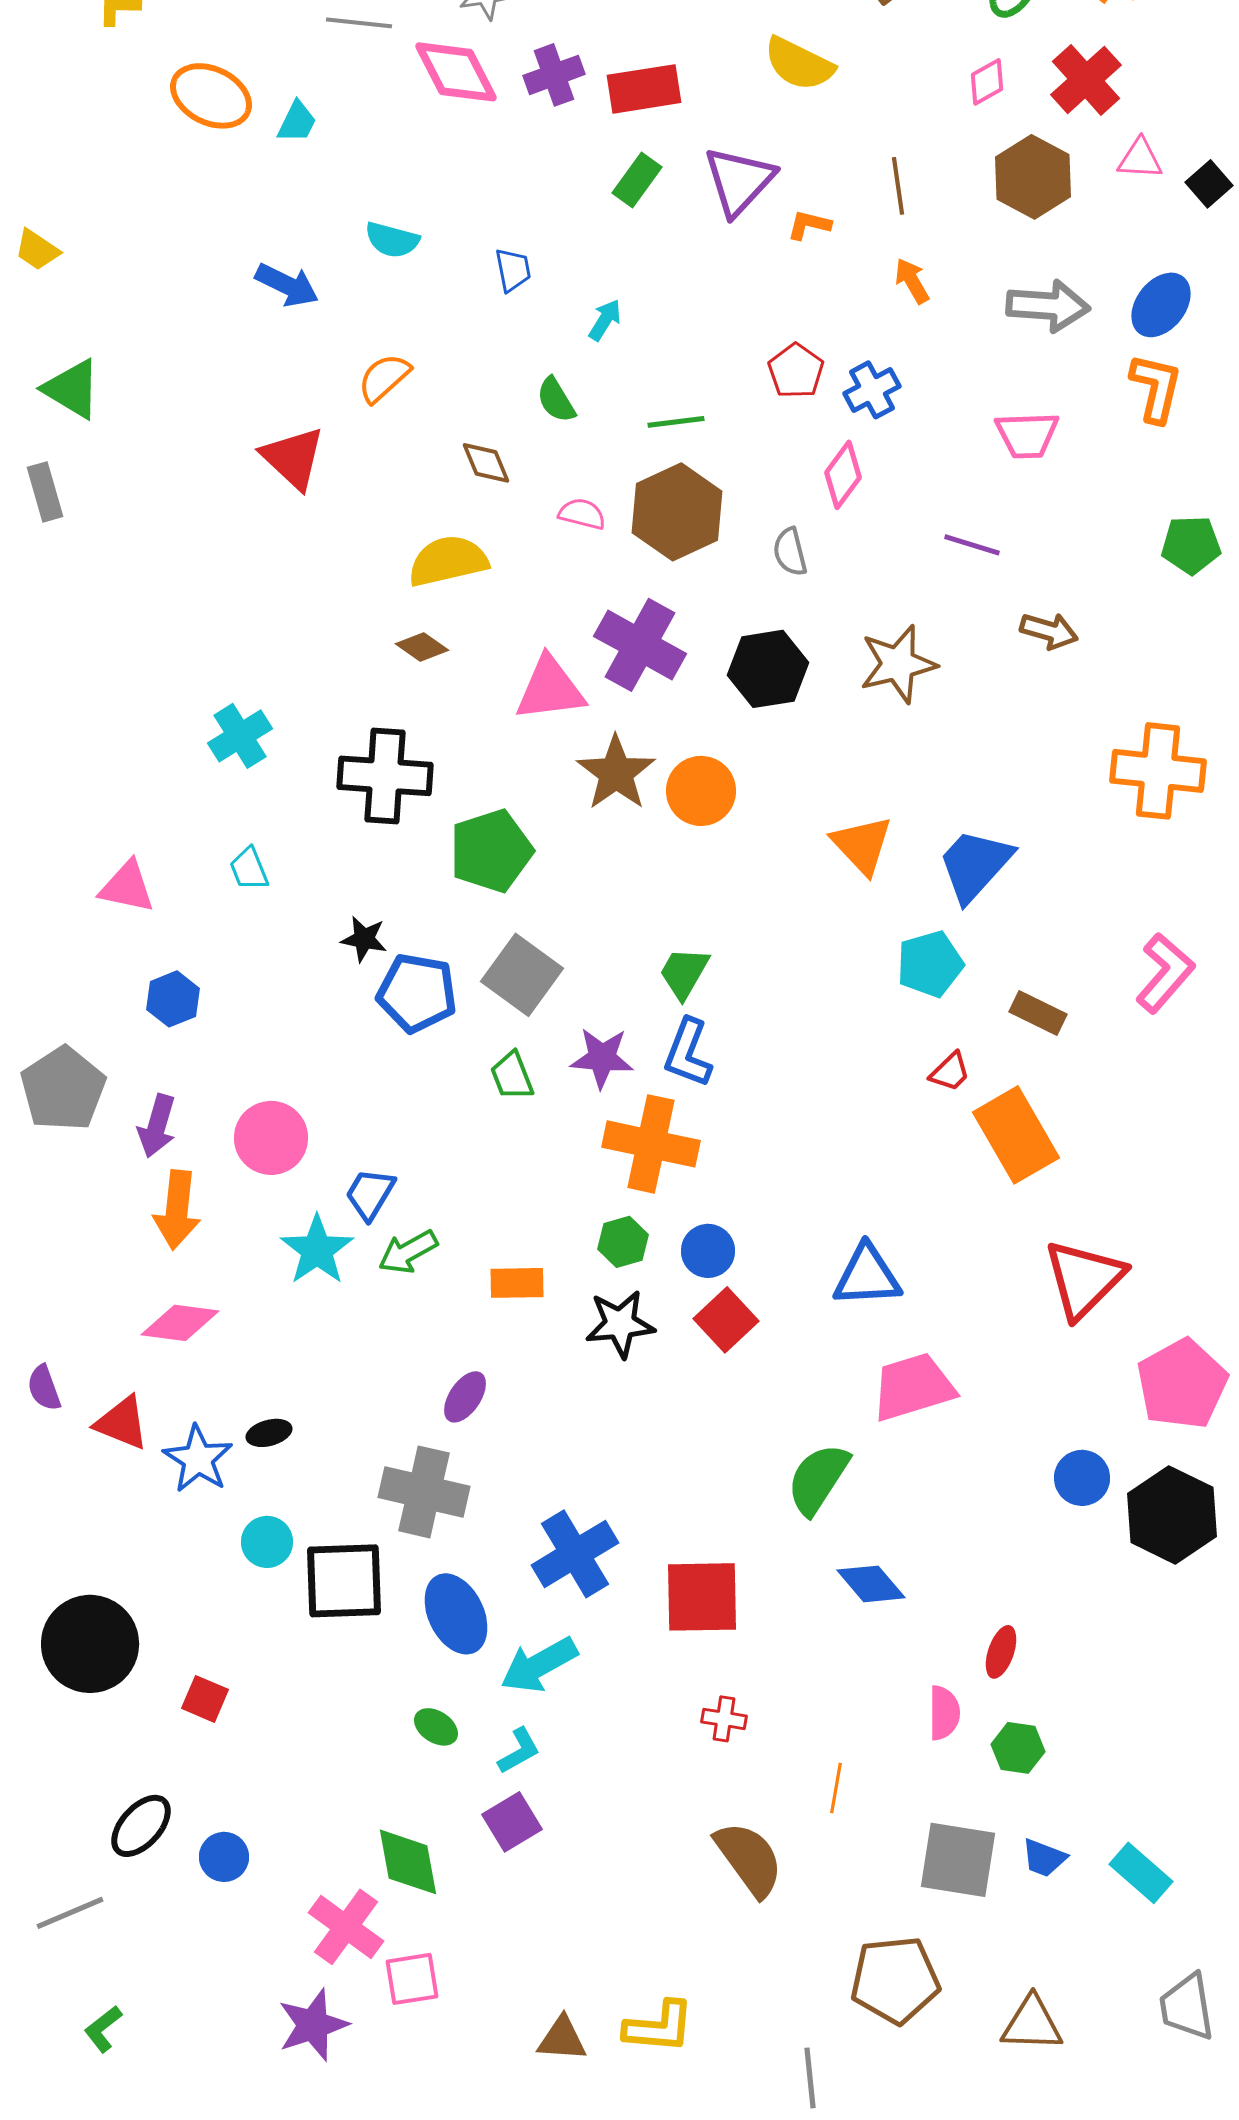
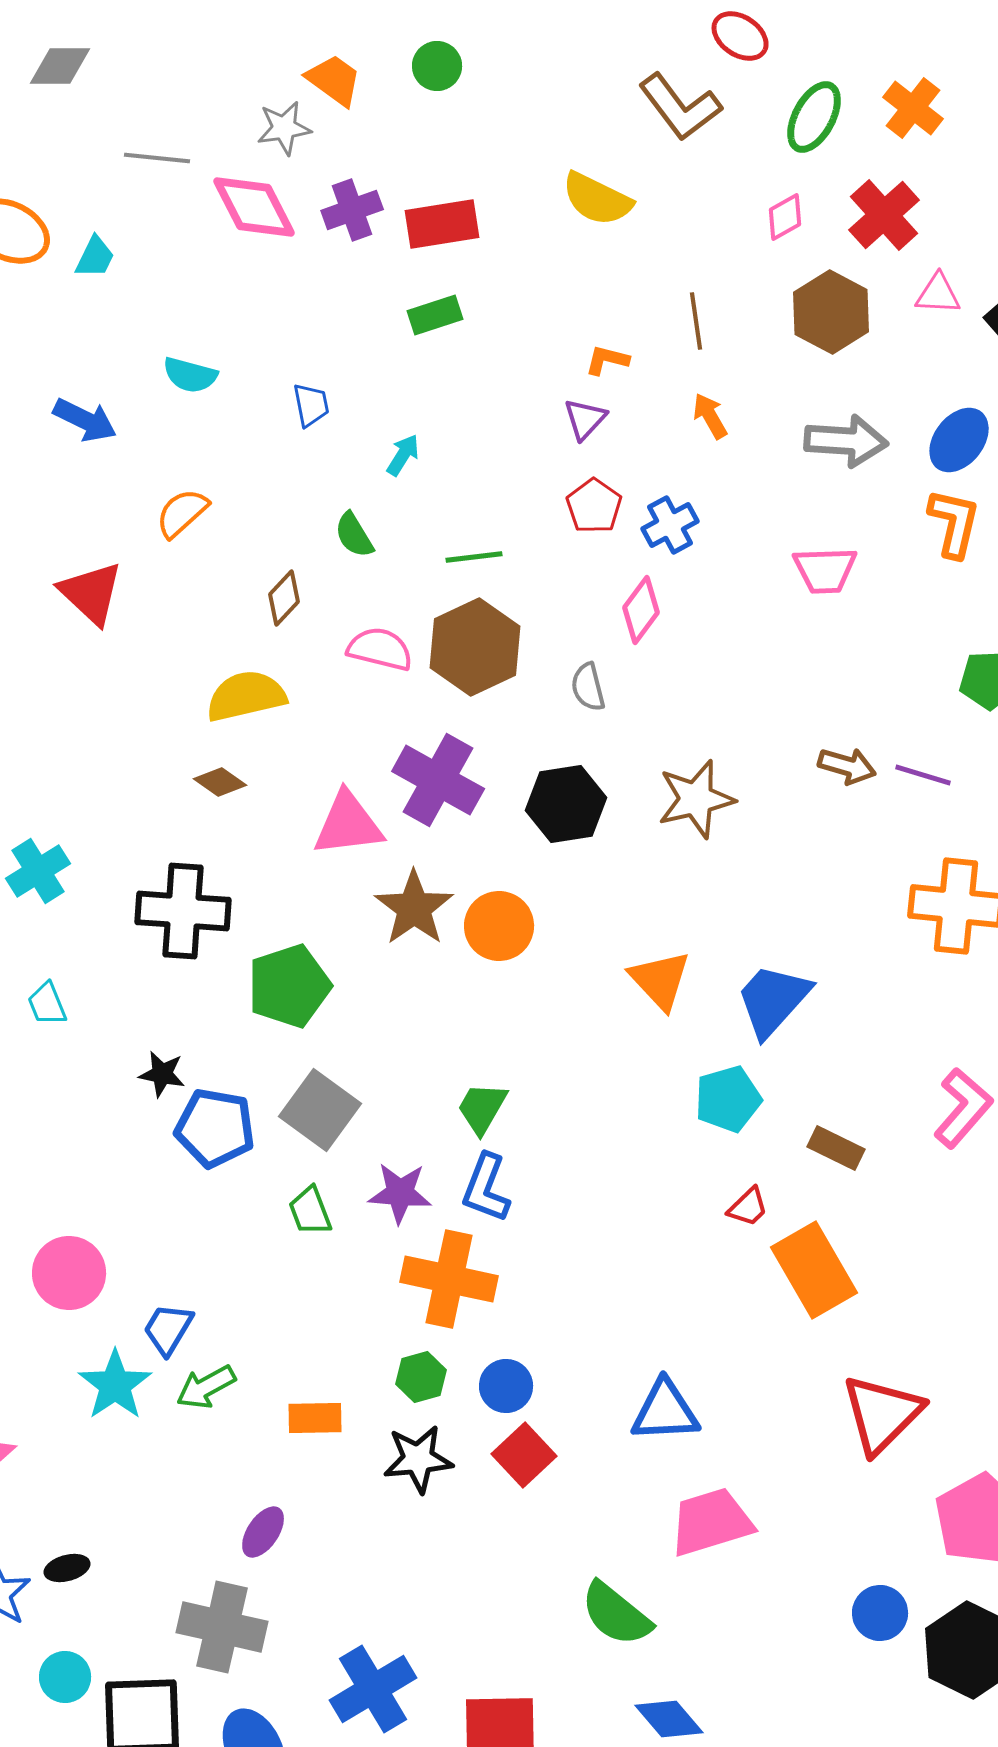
green rectangle: (637, 180) -> (435, 315), turned 36
purple triangle: (739, 181) -> (585, 419), moved, size x0.6
brown diamond: (486, 463) -> (284, 598), turned 66
pink semicircle: (582, 514) -> (380, 649), size x1.4
purple line: (972, 545) -> (923, 775), moved
green semicircle: (818, 1479) -> (616, 1614), turned -84

